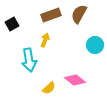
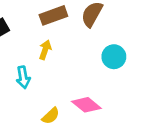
cyan arrow: (29, 60) -> (23, 77), size x0.7

